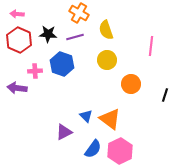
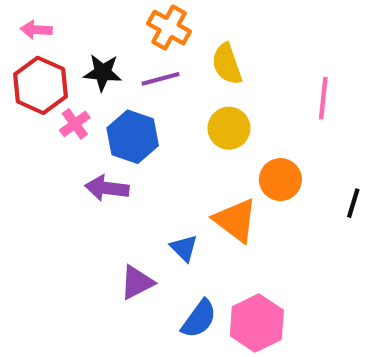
pink cross: (35, 71) -> (75, 124), moved, turned -32
purple arrow: (17, 88) -> (107, 188), moved
orange triangle: (110, 119) -> (235, 220), moved

